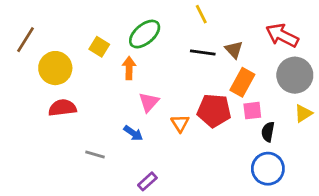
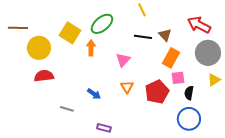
brown line: (26, 40) -> (18, 28), turned 60
yellow square: (99, 47) -> (70, 33), size x1.5
pink triangle: (149, 102) -> (123, 60), moved
red pentagon: (214, 111) -> (157, 92), moved, turned -30
purple rectangle: (147, 181) -> (104, 128), turned 56

